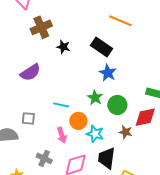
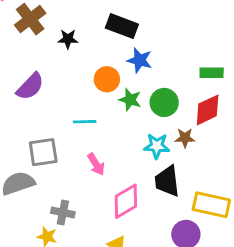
gray square: (28, 118) -> (43, 152), size x1.5
orange circle: (78, 121) -> (107, 79), moved
cyan star: (95, 134) -> (157, 146), moved
gray cross: (44, 158) -> (63, 212), moved

